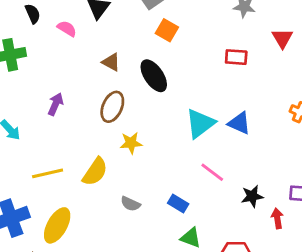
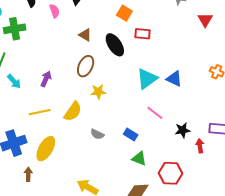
pink semicircle: (67, 29) -> (54, 11), turned 40
red rectangle: (236, 57) -> (143, 34), moved
purple arrow: (56, 104) -> (46, 79), moved

